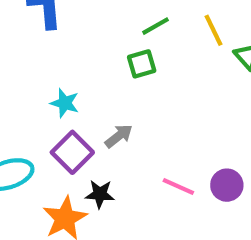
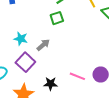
gray arrow: (119, 136) -> (43, 45), moved
black star: (100, 194) -> (51, 84), moved

